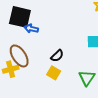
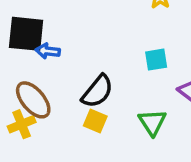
black semicircle: (57, 56) -> (97, 91), size x1.5

